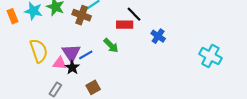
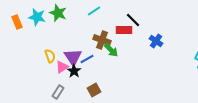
brown cross: (82, 15) -> (102, 40), moved
yellow semicircle: (39, 51) -> (50, 56), moved, size x0.6
pink triangle: (60, 63) -> (62, 67), turned -40

